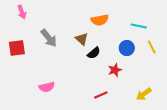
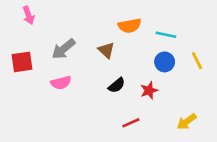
cyan line: (139, 26) -> (166, 35), moved
gray arrow: (49, 38) -> (64, 49), turned 90
black semicircle: (94, 53) -> (117, 85), moved
pink semicircle: (47, 87) -> (61, 83), moved

